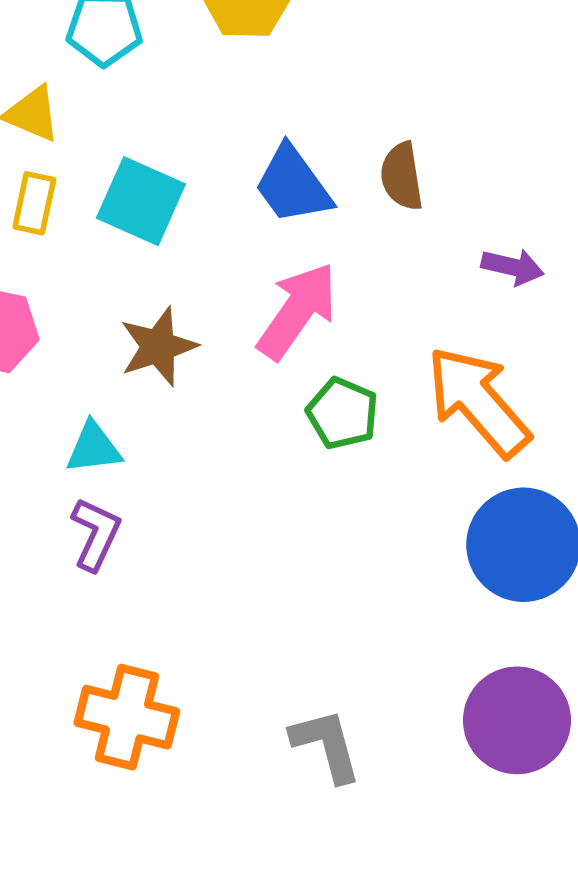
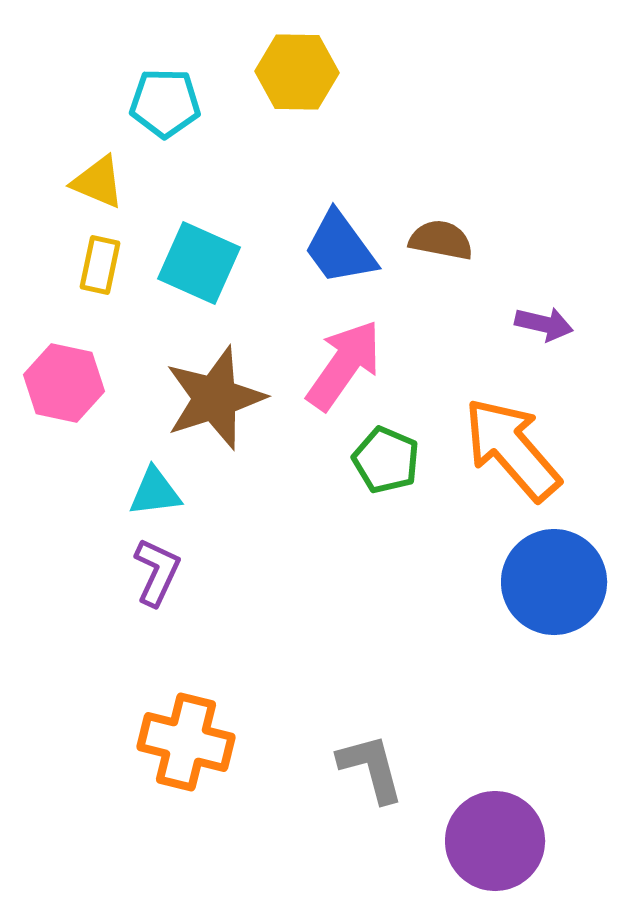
brown semicircle: (402, 176) -> (441, 240), turned 110
brown star: (158, 347) -> (215, 398), size x1.4
purple circle: (517, 720) -> (495, 841), moved

